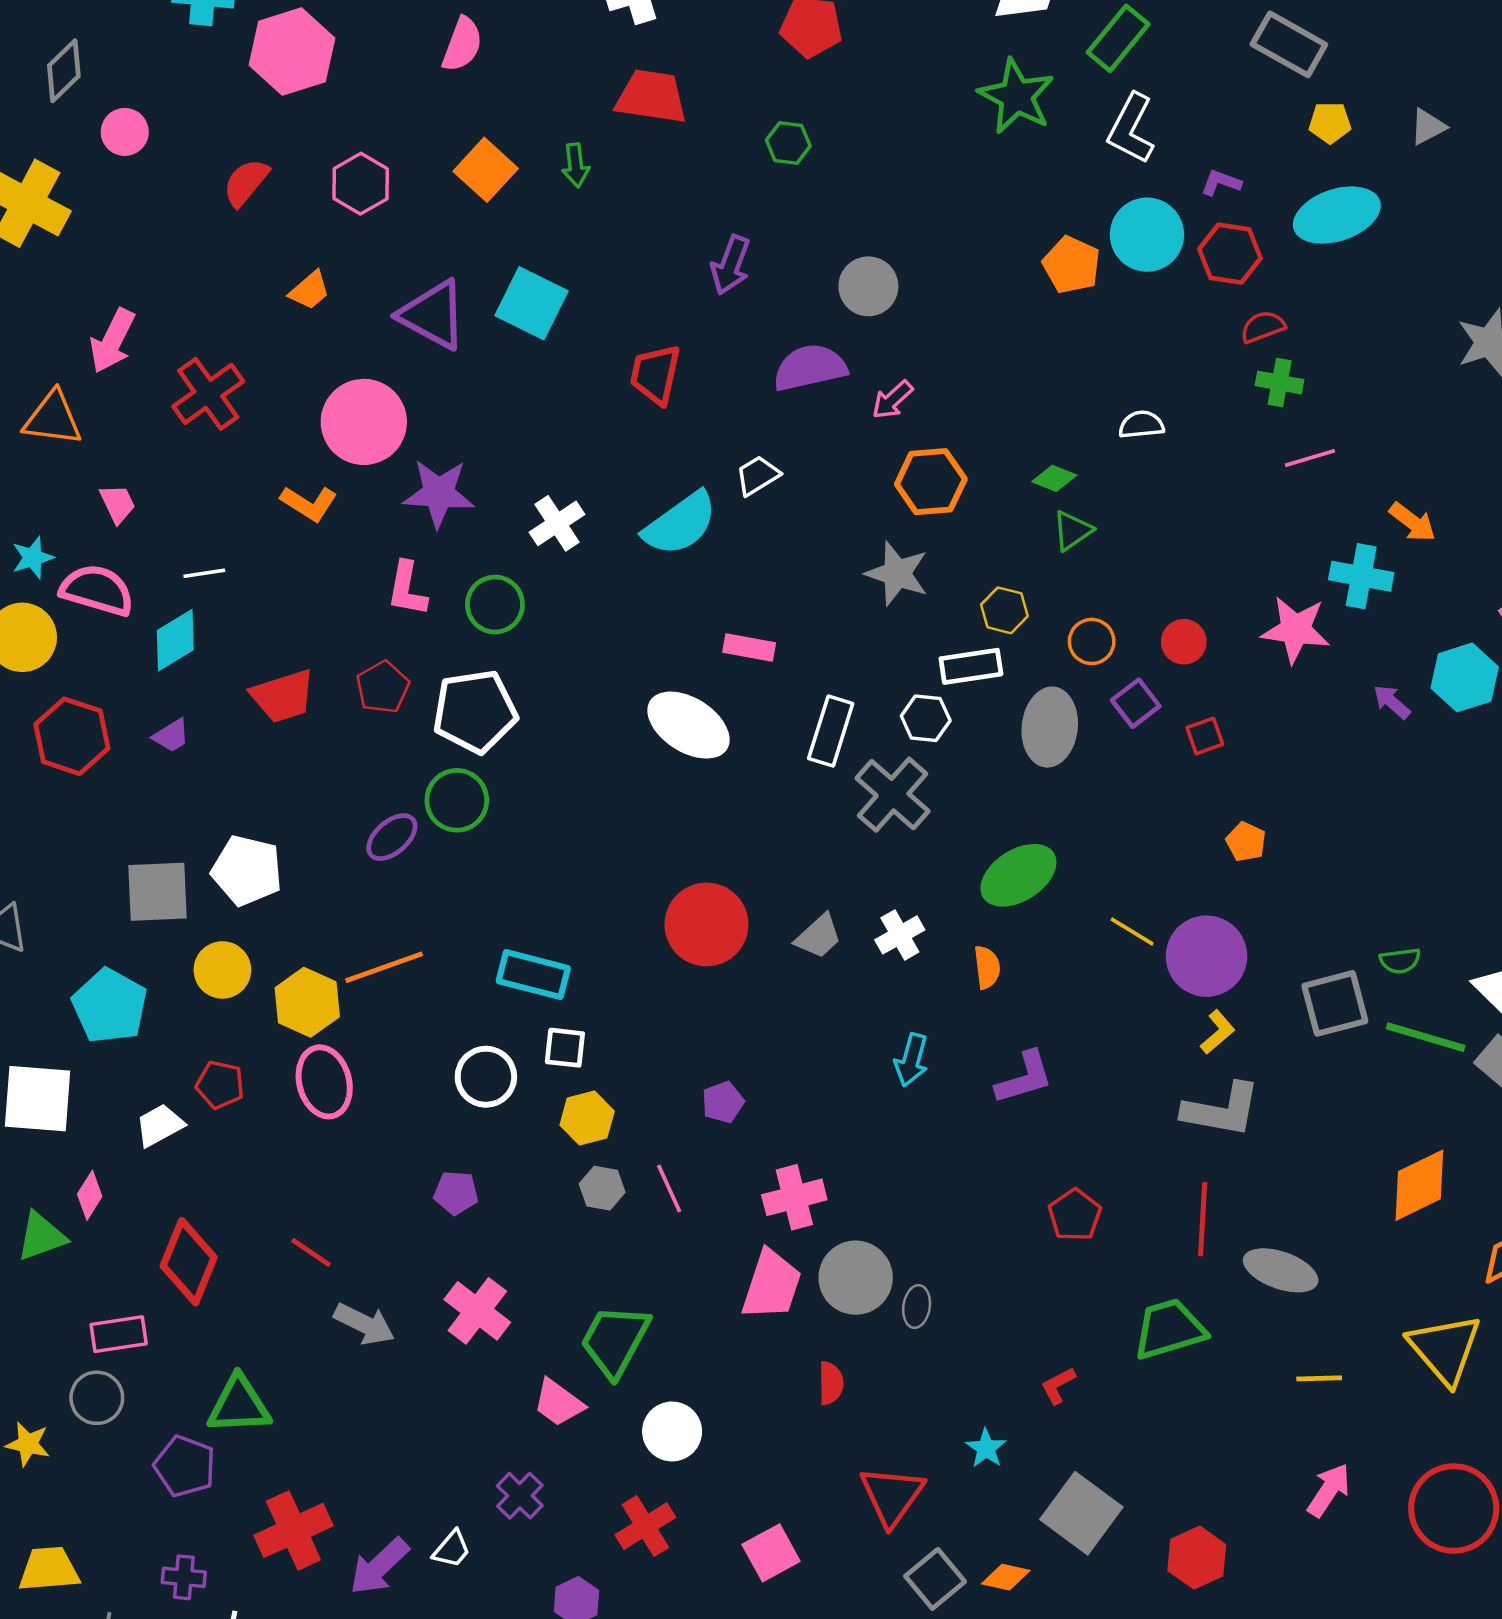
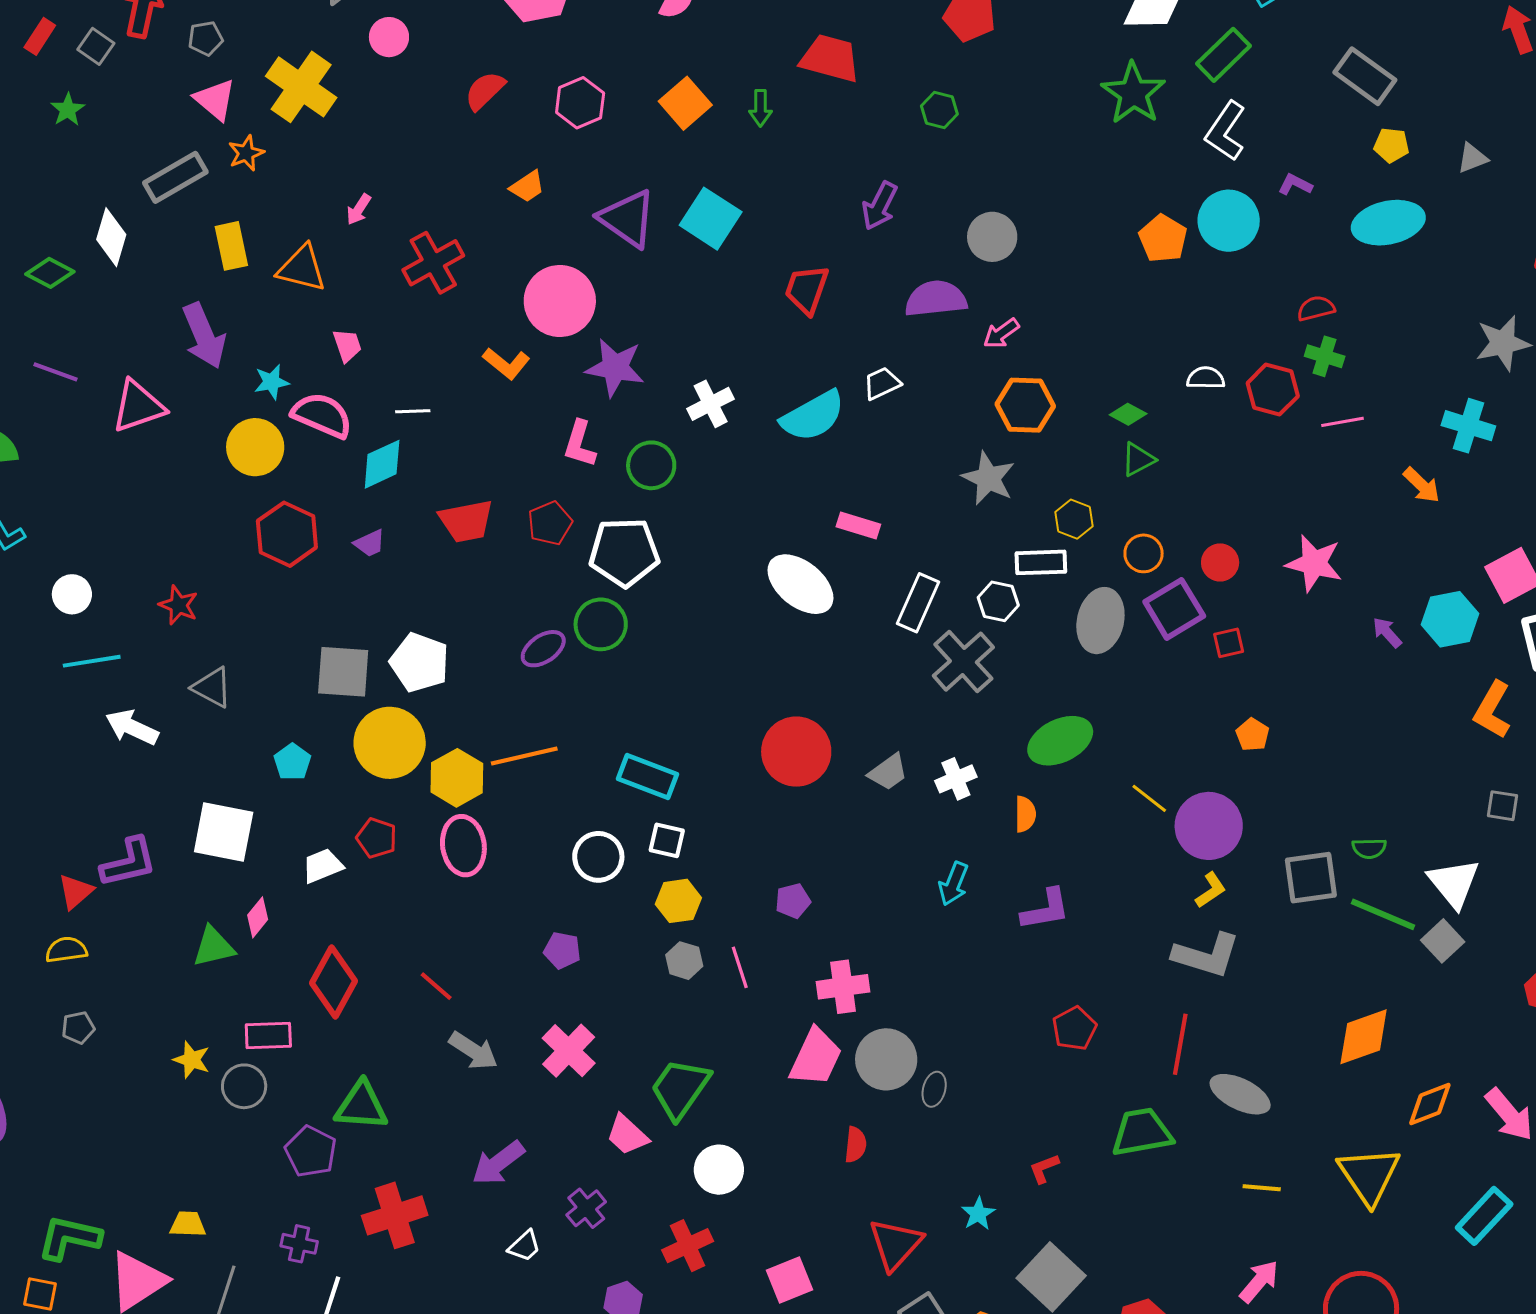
red hexagon: (1230, 254) -> (1273, 390), moved
pink arrow: (112, 341) -> (359, 209), size x0.6
cyan cross: (1361, 576) -> (1468, 426), moved
purple square: (1136, 703) -> (1174, 609), size x1.5
yellow circle: (222, 970) -> (390, 743), size x1.5
cyan pentagon: (110, 1006) -> (292, 762), size x0.6
yellow star: (28, 1444) -> (192, 1060), moved
purple arrow: (379, 1566) -> (498, 1163), moved
yellow trapezoid: (49, 1569) -> (188, 1224), size x0.7

